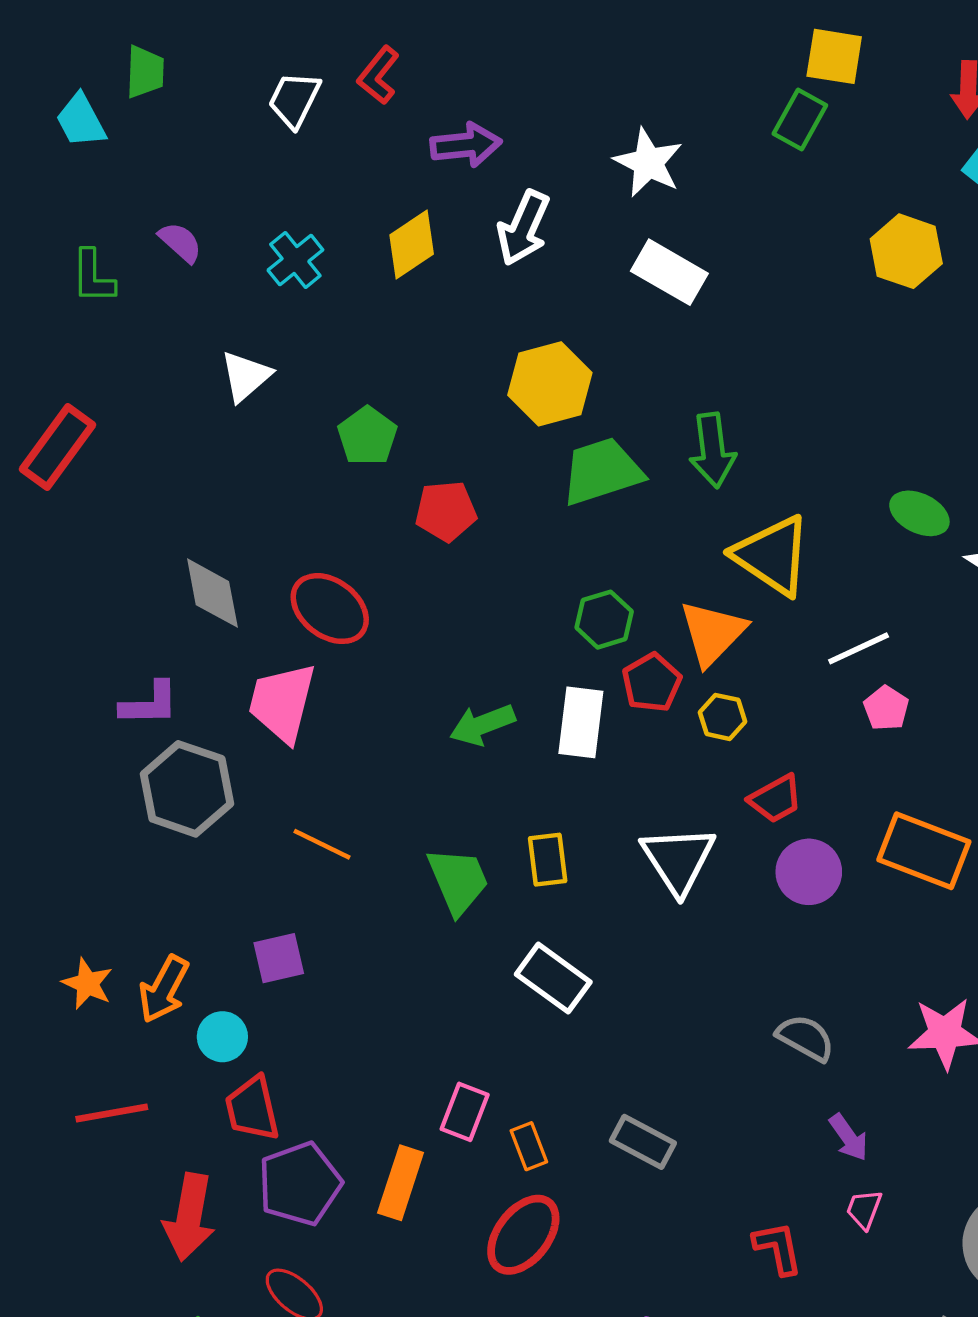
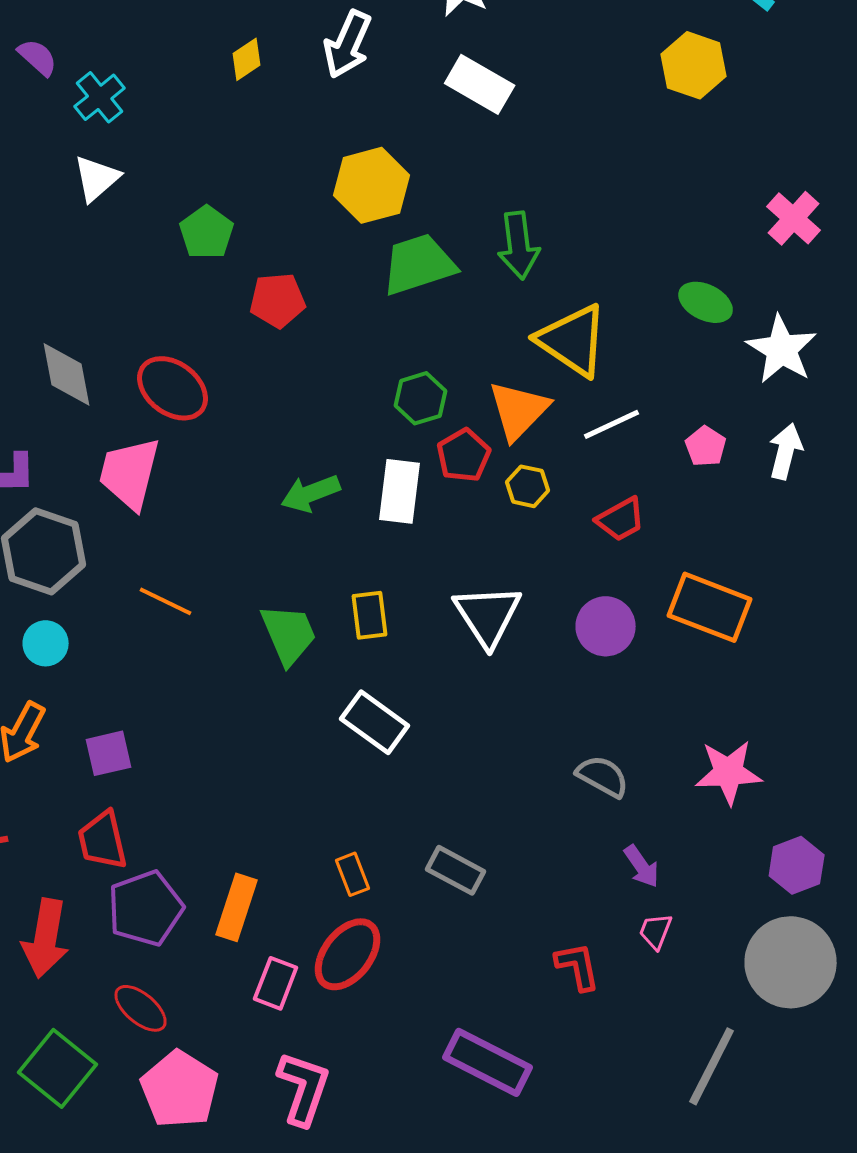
yellow diamond: (412, 245) -> (247, 59), size x0.7
cyan cross: (295, 260) -> (100, 97), moved
white line: (859, 648) -> (612, 424), moved
pink pentagon: (886, 708) -> (706, 446), moved
red trapezoid: (776, 799) -> (621, 519), moved
purple square: (279, 958) -> (109, 753), moved
cyan circle: (222, 1037) -> (46, 643), moved
pink rectangle: (465, 1112) -> (276, 983), moved

